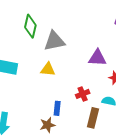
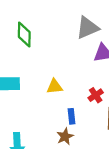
gray triangle: (54, 41) -> (87, 28), moved
yellow triangle: (48, 69) -> (55, 87), moved

